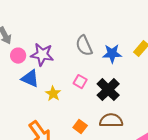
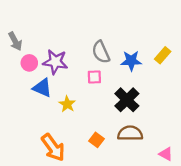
pink square: (80, 82) -> (94, 77), moved, turned -32

